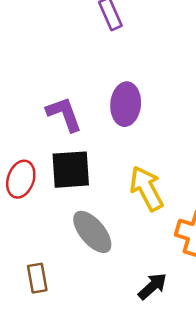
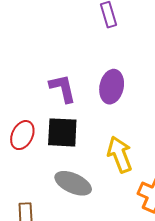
gray ellipse: (92, 232) -> (73, 183), turned -33

